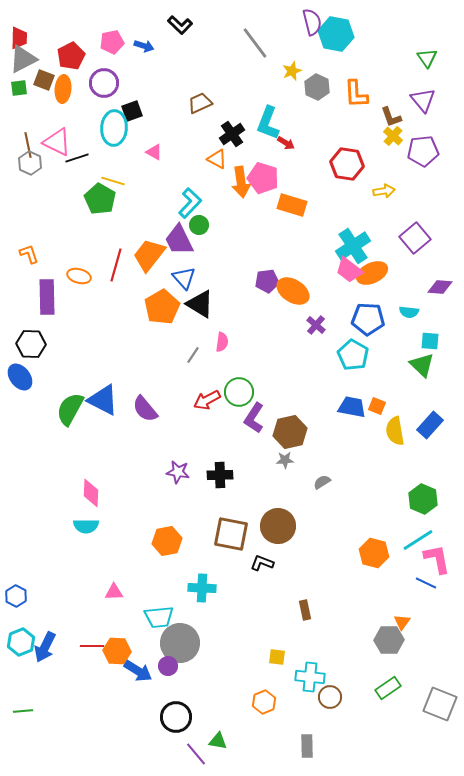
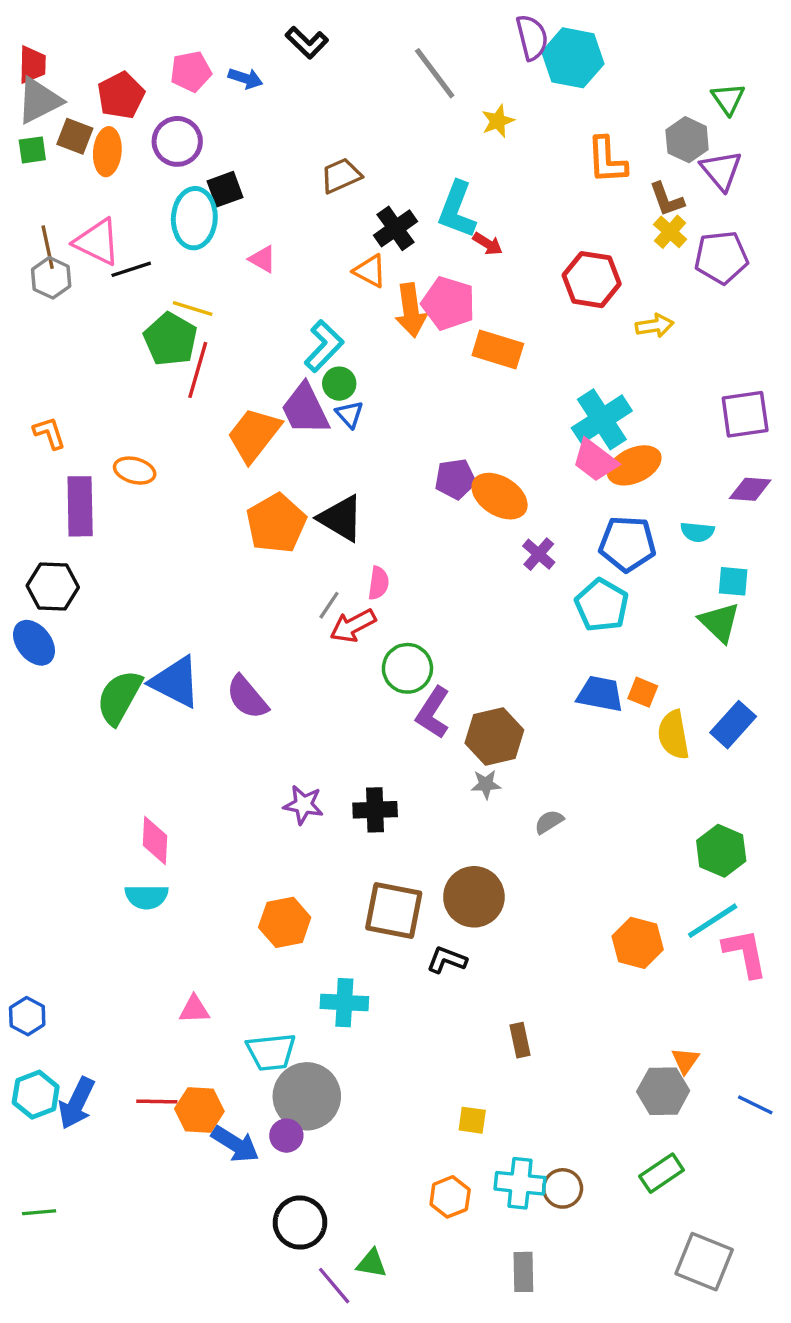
gray hexagon: (317, 87) -> (687, 140), moved
purple square: (415, 238) -> (745, 414), moved, turned 32
red line: (116, 265) -> (198, 370), moved
blue triangle: (184, 278) -> (349, 414), moved, size x0.7
red arrow: (207, 400) -> (353, 626), moved
blue line: (426, 583) -> (755, 1105), moved
cyan cross: (310, 677) -> (520, 1183), moved
gray square: (440, 704) -> (704, 1262), moved

